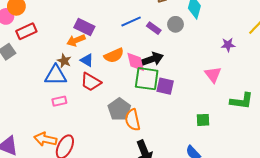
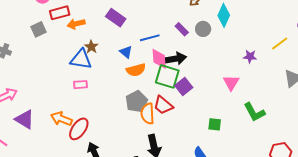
blue line: (131, 22) -> (150, 38), moved
orange arrow: (76, 40) -> (76, 24), moved
orange semicircle: (114, 55) -> (136, 70), moved
blue triangle: (87, 60) -> (126, 52), moved
red trapezoid: (91, 82) -> (163, 105), moved
purple square: (165, 86) -> (184, 86), turned 30
green L-shape: (242, 101) -> (254, 112), turned 45

